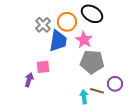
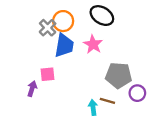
orange circle: (67, 22) -> (63, 21), moved
gray pentagon: (92, 62) -> (119, 75), moved
purple circle: (115, 84) -> (137, 93), moved

